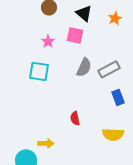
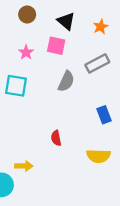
gray rectangle: (109, 69) -> (97, 63), moved

